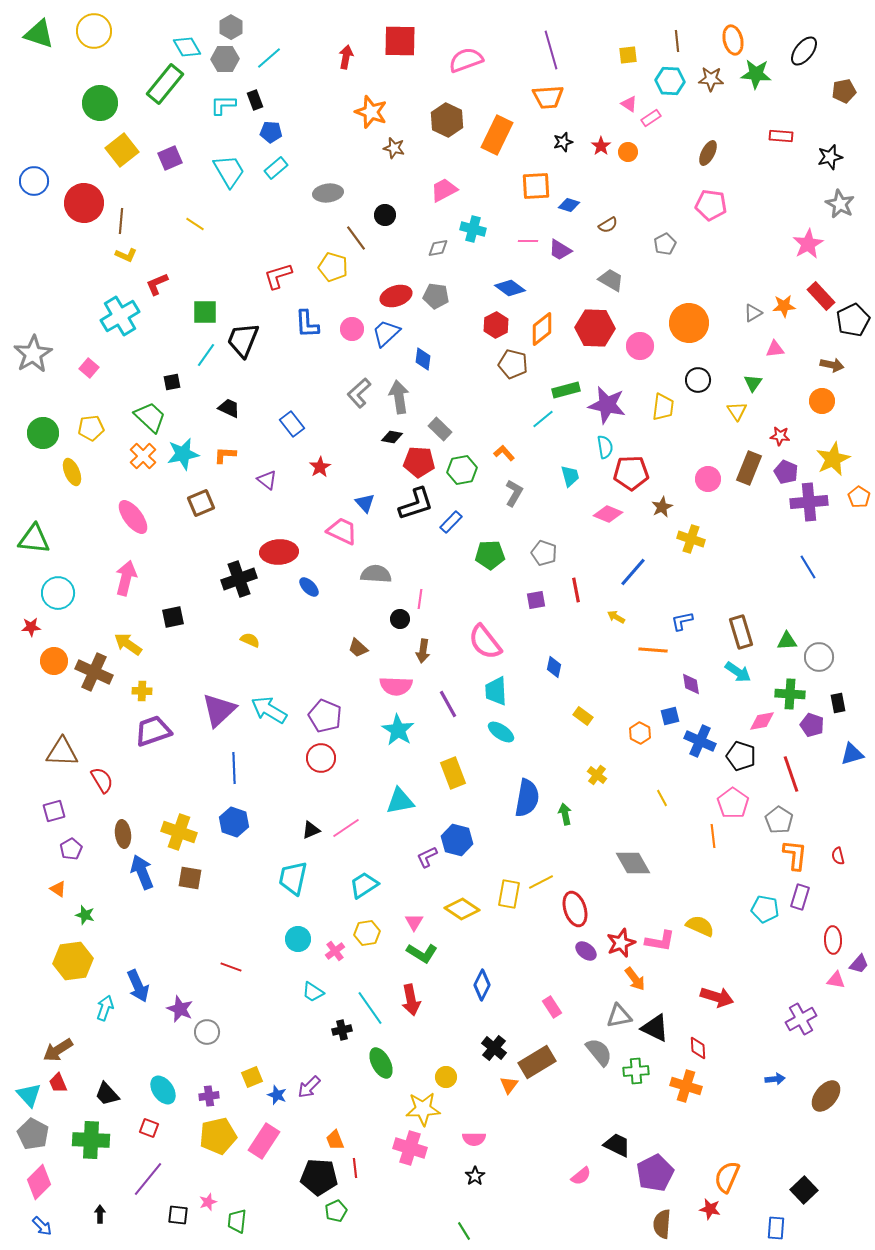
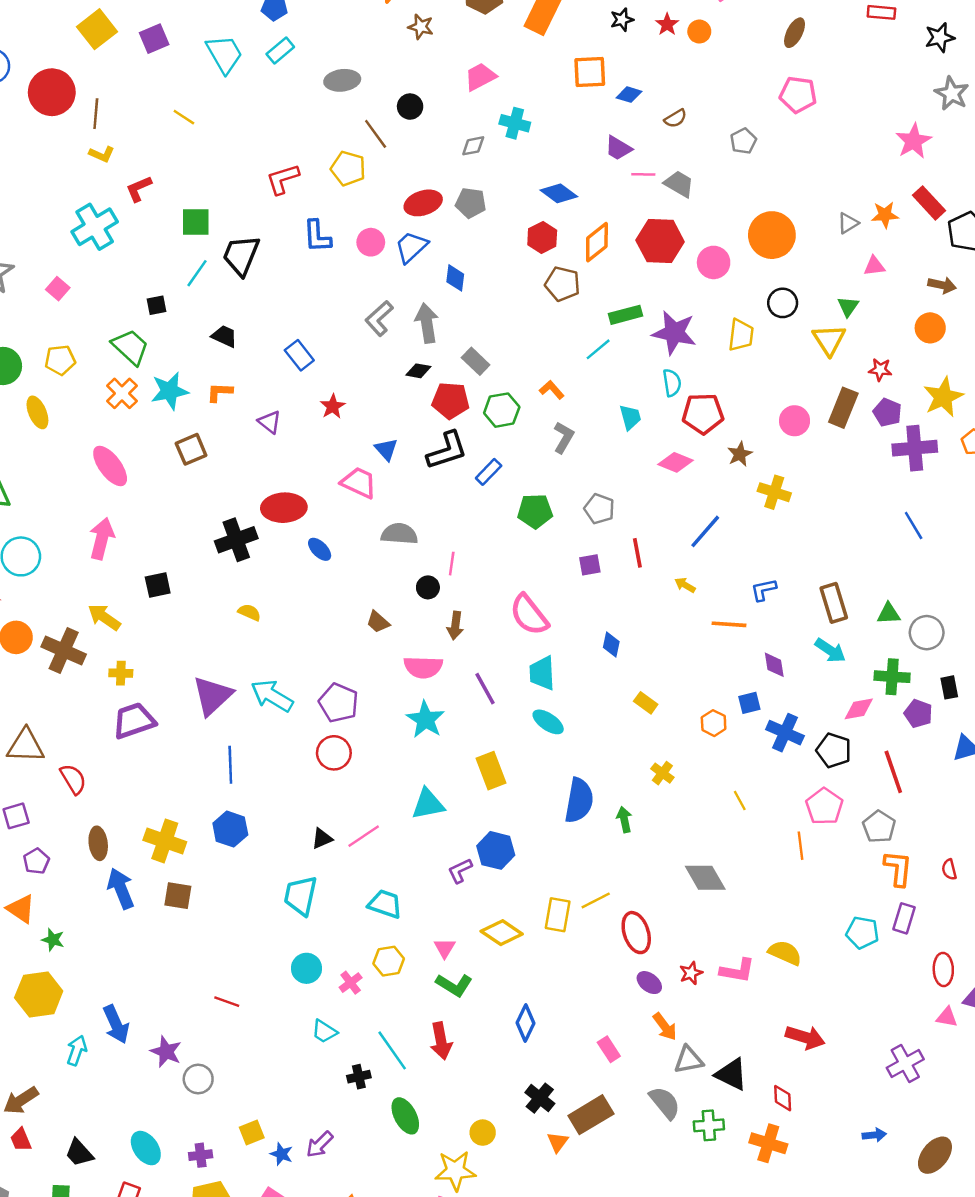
pink line: (528, 241) -> (643, 174), moved
yellow triangle: (737, 411) -> (829, 340), size x1.4
cyan trapezoid: (364, 885) -> (385, 904), turned 52
orange triangle: (58, 889) -> (21, 909), size x1.5
red star: (621, 943) -> (691, 973), size x0.7
orange arrow: (635, 979) -> (665, 1027), moved

